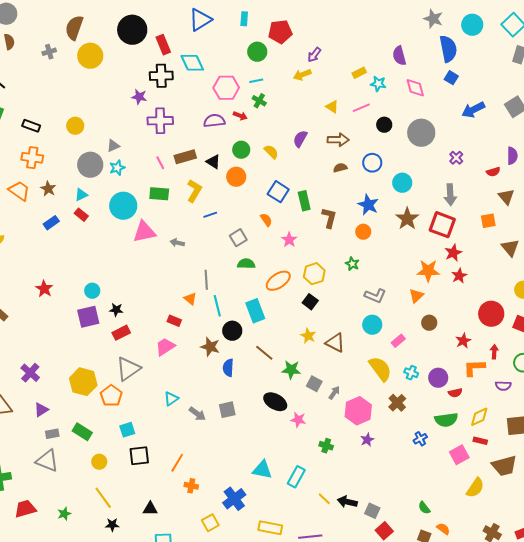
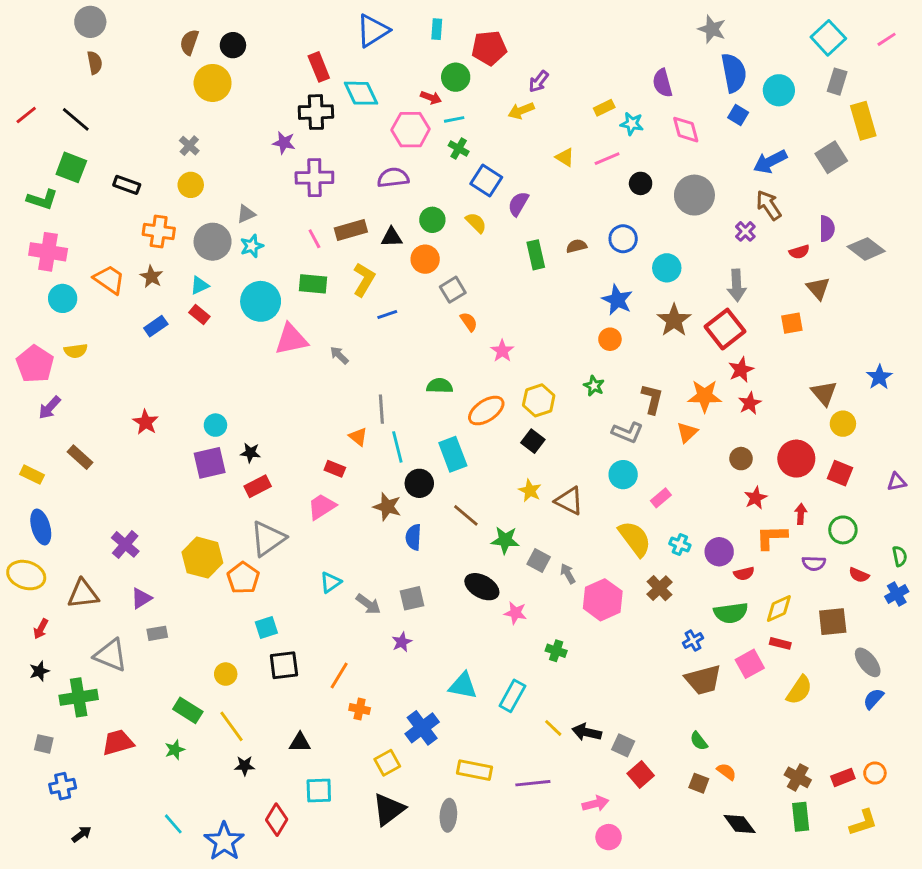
cyan circle: (472, 25) -> (779, 90), moved
brown semicircle: (74, 28) -> (189, 42), size x0.7
black circle: (132, 30) -> (233, 45), moved, size x0.6
gray cross: (49, 52) -> (189, 146), moved, turned -32
red arrow: (240, 116) -> (431, 98), moved
brown arrow: (338, 140) -> (769, 205), moved, turned -125
orange cross: (32, 158) -> (159, 231), moved
black triangle: (213, 162) -> (392, 237), turned -35
blue square: (278, 192) -> (486, 181), moved
green rectangle: (304, 201) -> (536, 255), moved
brown L-shape: (329, 218) -> (652, 399), moved
red square: (442, 225) -> (725, 329), turned 32
gray square: (238, 238) -> (453, 290), moved
gray arrow: (177, 243) -> (339, 355), turned 32
brown triangle: (510, 248) -> (824, 393), moved
brown circle: (429, 323) -> (741, 459), moved
gray arrow: (334, 393) -> (568, 574), turned -64
green rectangle: (82, 432) -> (188, 710), moved
purple star: (367, 440) -> (402, 642), moved
gray triangle: (47, 461) -> (111, 655), moved
brown trapezoid: (504, 466) -> (703, 680), moved
yellow semicircle: (475, 488) -> (799, 690), moved

